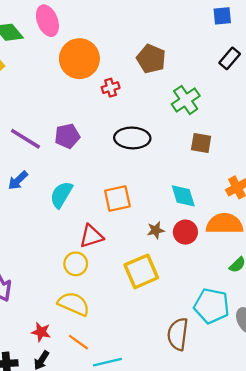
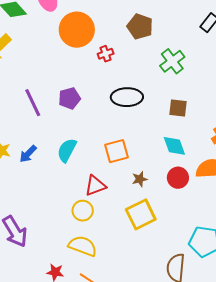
purple line: (25, 139) -> (33, 103), turned 36
brown square: (201, 143) -> (178, 108), moved
blue arrow: (18, 180) -> (28, 154), moved
brown star: (156, 230) -> (140, 179), moved

